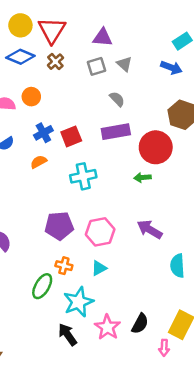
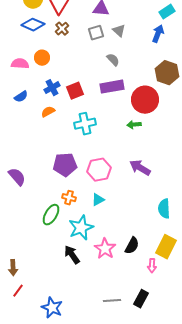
blue arrow: (171, 68) -> (158, 34), turned -90
cyan semicircle: (177, 266) -> (164, 209), moved

